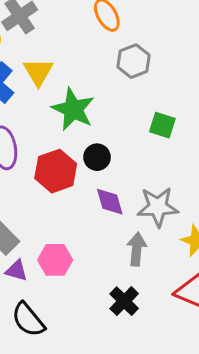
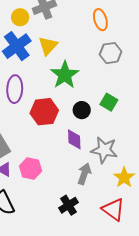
green square: (162, 125) -> (109, 102), moved
black circle: (97, 157) -> (82, 110), moved

